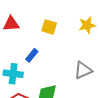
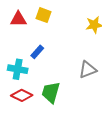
yellow square: (49, 27) -> (43, 15), moved

